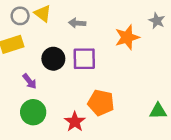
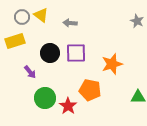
orange star: (127, 37) -> (112, 64), moved
green circle: (33, 112) -> (45, 98), moved

